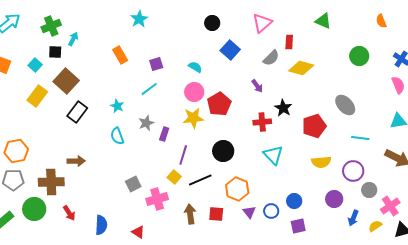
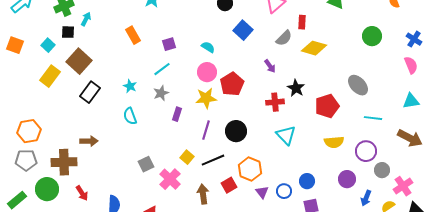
gray star: (146, 123) -> (161, 93), moved
purple line: (183, 155) -> (206, 130), moved
pink cross: (157, 199) -> (170, 179), turned -30
red square: (216, 214) -> (229, 185), moved, turned -35

